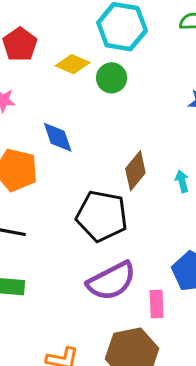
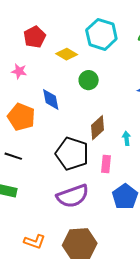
green circle: (112, 78) -> (89, 80), moved
pink rectangle: (157, 304) -> (106, 164), moved

